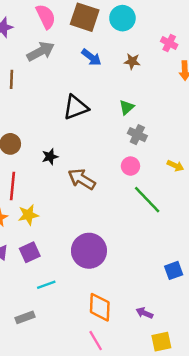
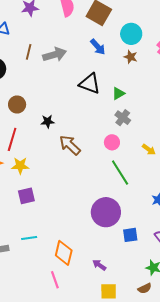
cyan circle: (122, 18) -> (131, 34), moved
gray arrow: (41, 51) -> (55, 55), moved
black triangle: (76, 107) -> (90, 84), moved, turned 30
purple circle: (89, 251) -> (106, 212), moved
purple square: (30, 252) -> (26, 196), moved
cyan line: (46, 285) -> (29, 238), moved

